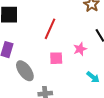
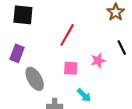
cyan arrow: (93, 77) -> (84, 95), moved

